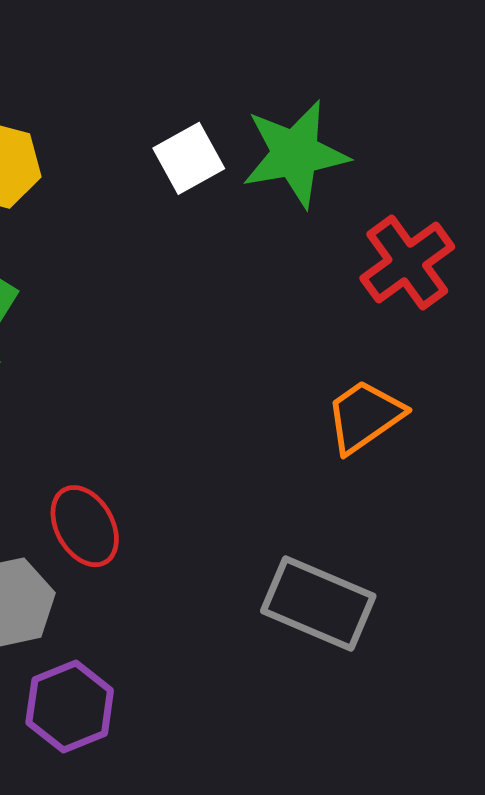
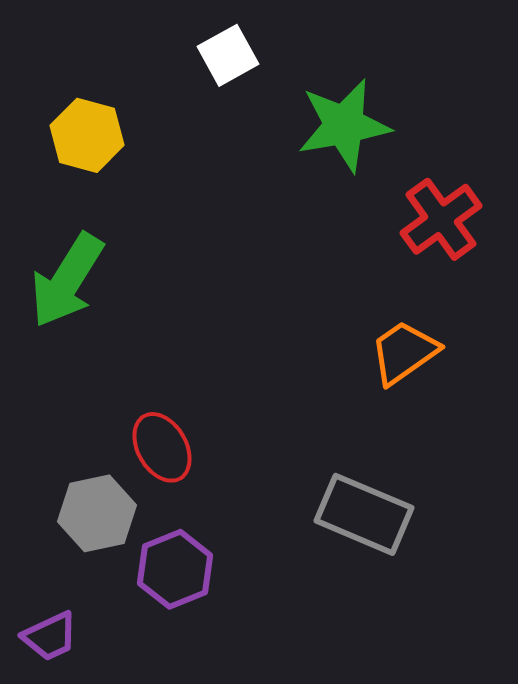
white square: (189, 158) -> (228, 55), moved
purple hexagon: (70, 706) -> (175, 569), moved

